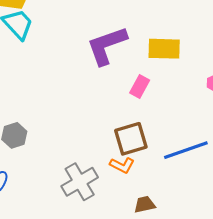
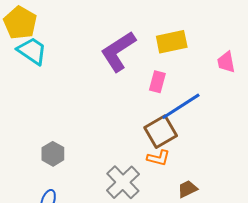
blue line: (186, 150) -> (181, 106), moved

